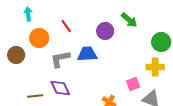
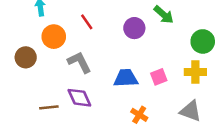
blue trapezoid: (87, 54) -> (126, 78), moved
gray L-shape: (60, 59) -> (79, 62), turned 75
pink square: (133, 84) -> (159, 77), moved

